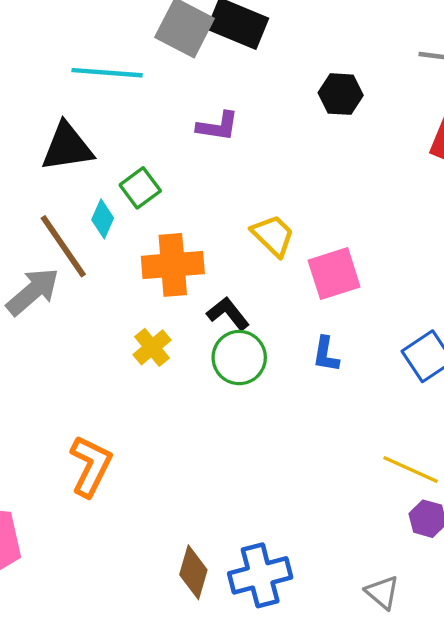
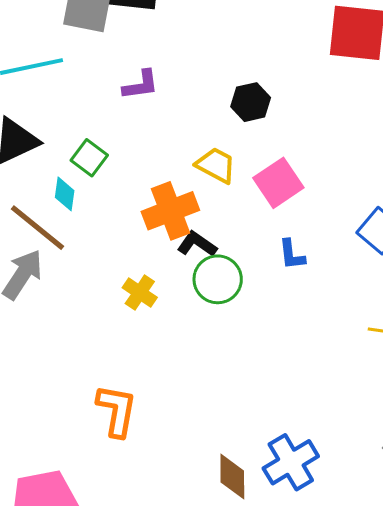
black hexagon: (341, 94) -> (251, 102), moved
orange cross: (173, 265) -> (170, 211), moved

